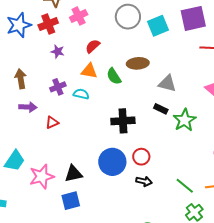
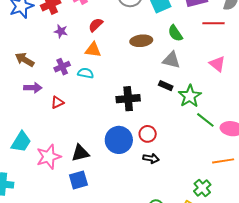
green semicircle: (114, 76) -> (175, 33), moved
brown arrow: (21, 79) -> (25, 60), turned -48
green line: (185, 186) -> (205, 120), moved

